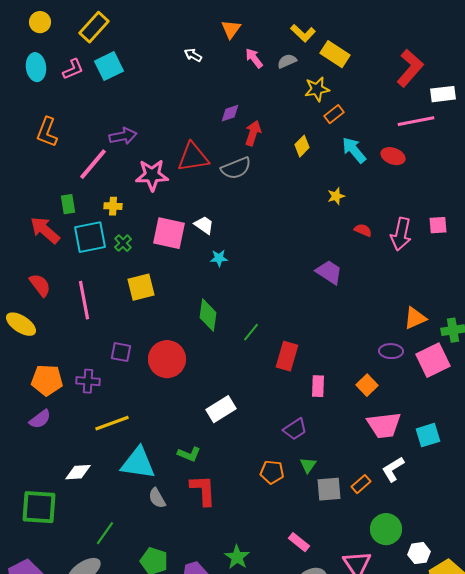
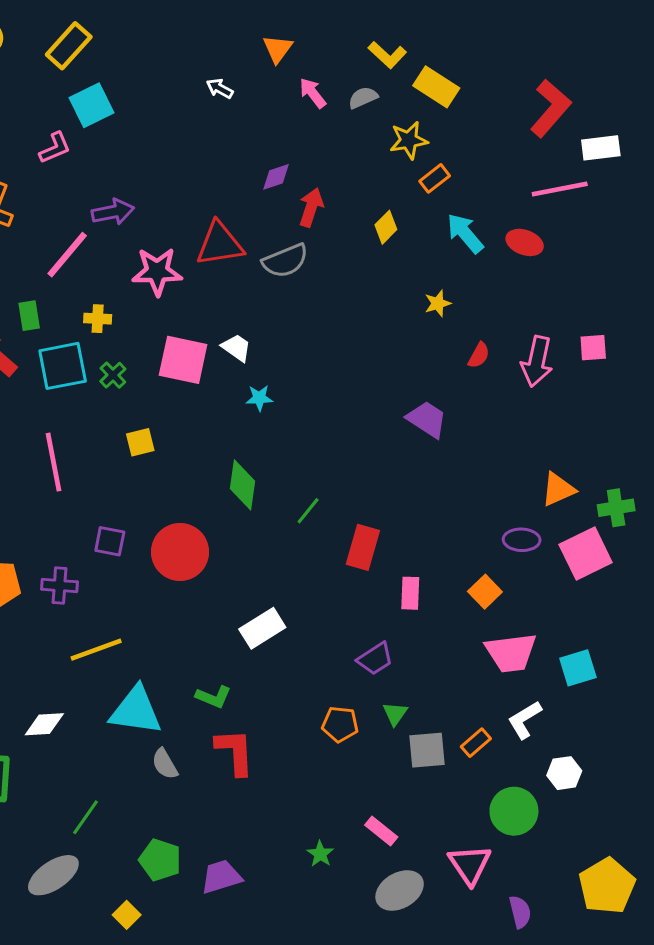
pink L-shape: (73, 69) -> (55, 148), moved
red semicircle: (363, 230) -> (479, 355), turned 96
yellow square: (141, 287) -> (140, 442), size x0.7
white hexagon: (419, 553) -> (564, 773), moved
green star: (237, 557) -> (320, 854), moved, size x0.7

